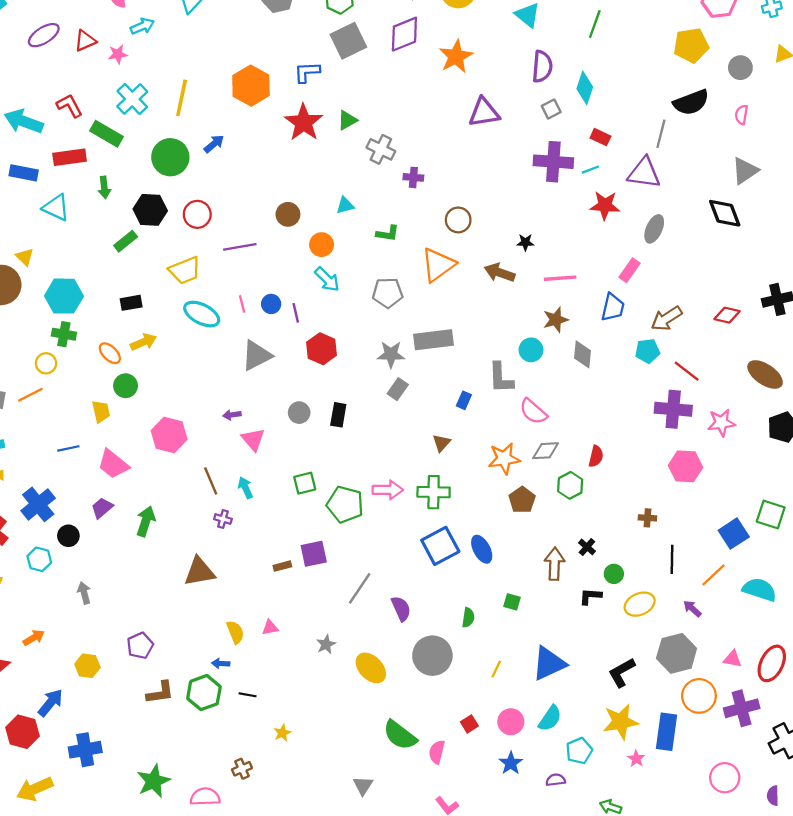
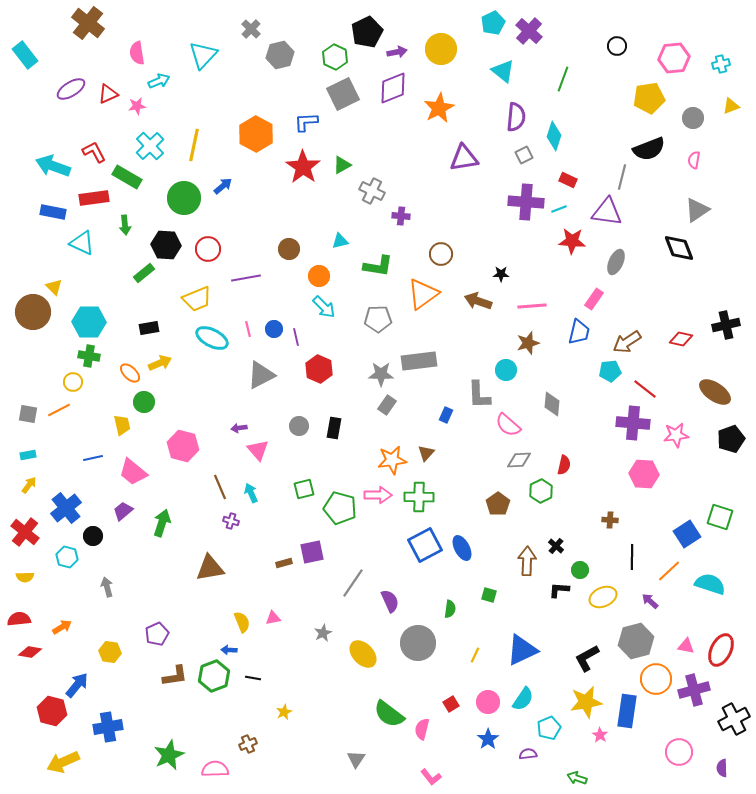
green L-shape: (388, 233) -> (378, 266), size x1.4
gray diamond: (582, 354) -> (552, 404), moved
orange star: (504, 459) -> (392, 460), moved

